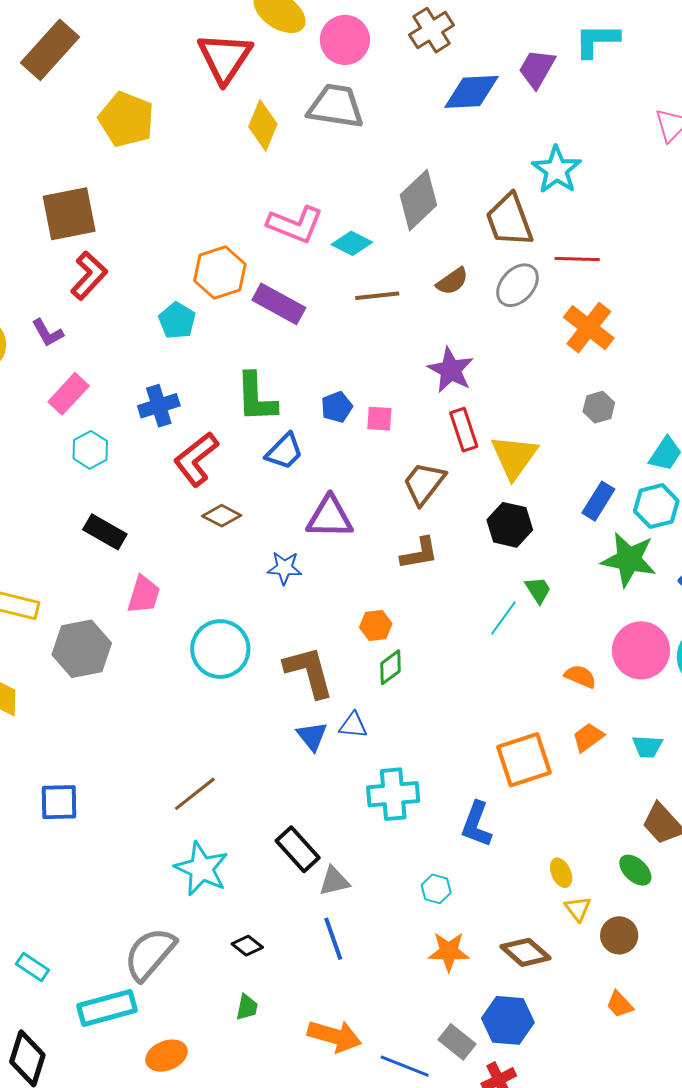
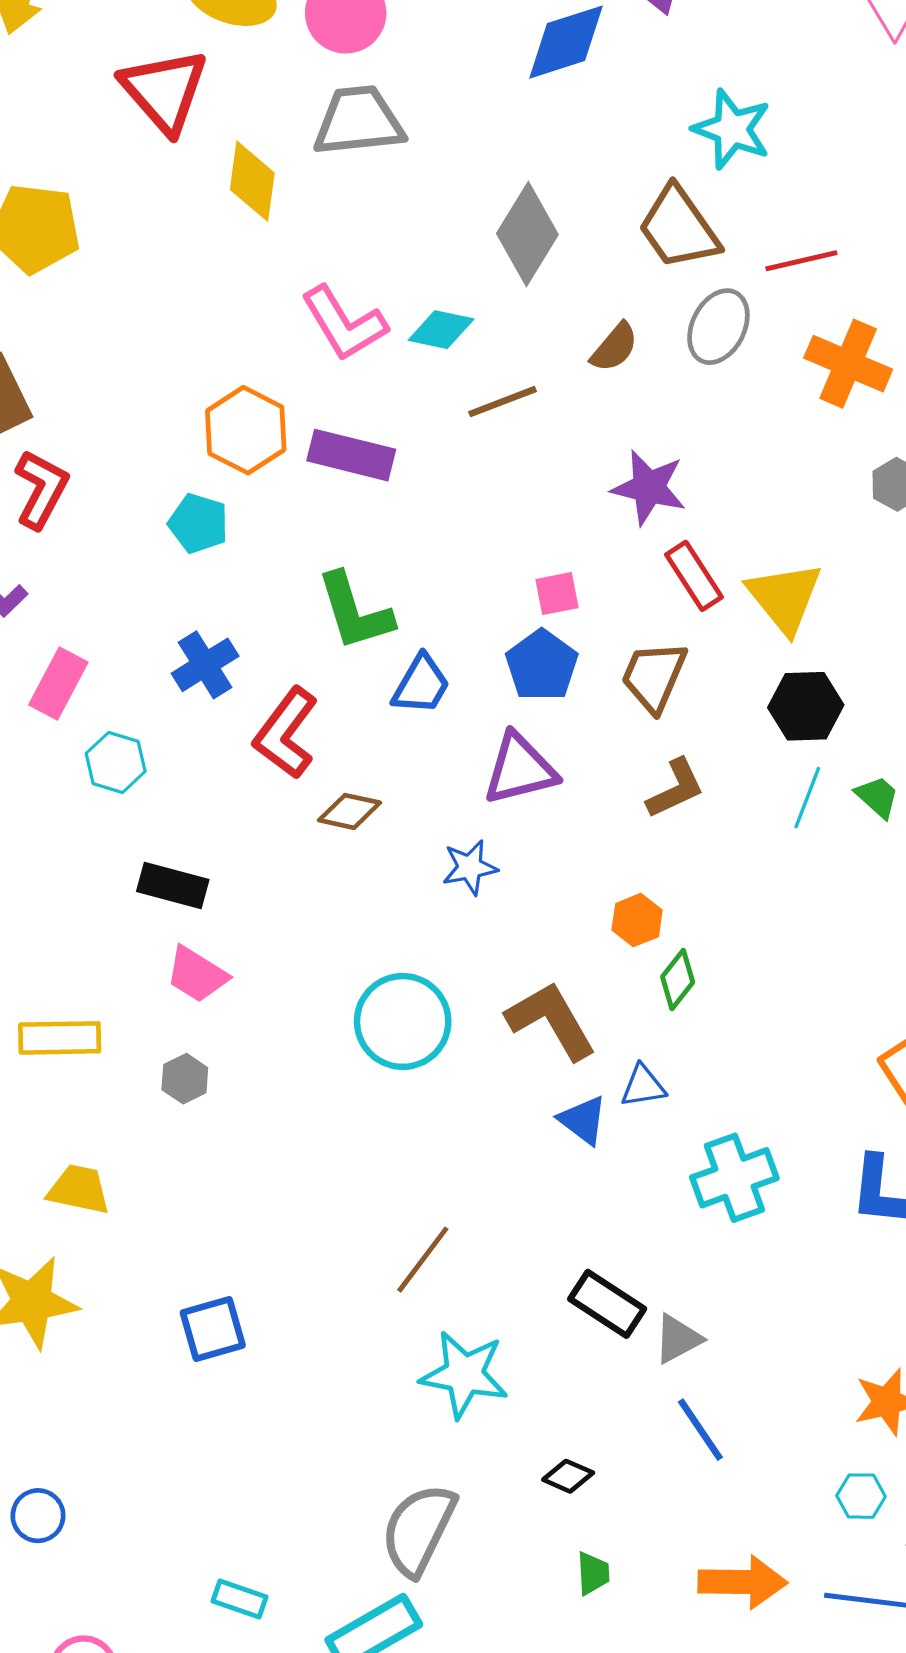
pink L-shape: (295, 224) -> (344, 323), turned 52
blue pentagon: (337, 407) -> (542, 665), moved, size x1.4
pink trapezoid: (144, 595) -> (197, 974), moved, turned 120
cyan line: (503, 618) -> (807, 798), moved
gray hexagon: (82, 649) -> (185, 1079), size x0.5
cyan hexagon: (436, 889) -> (861, 1496), moved

